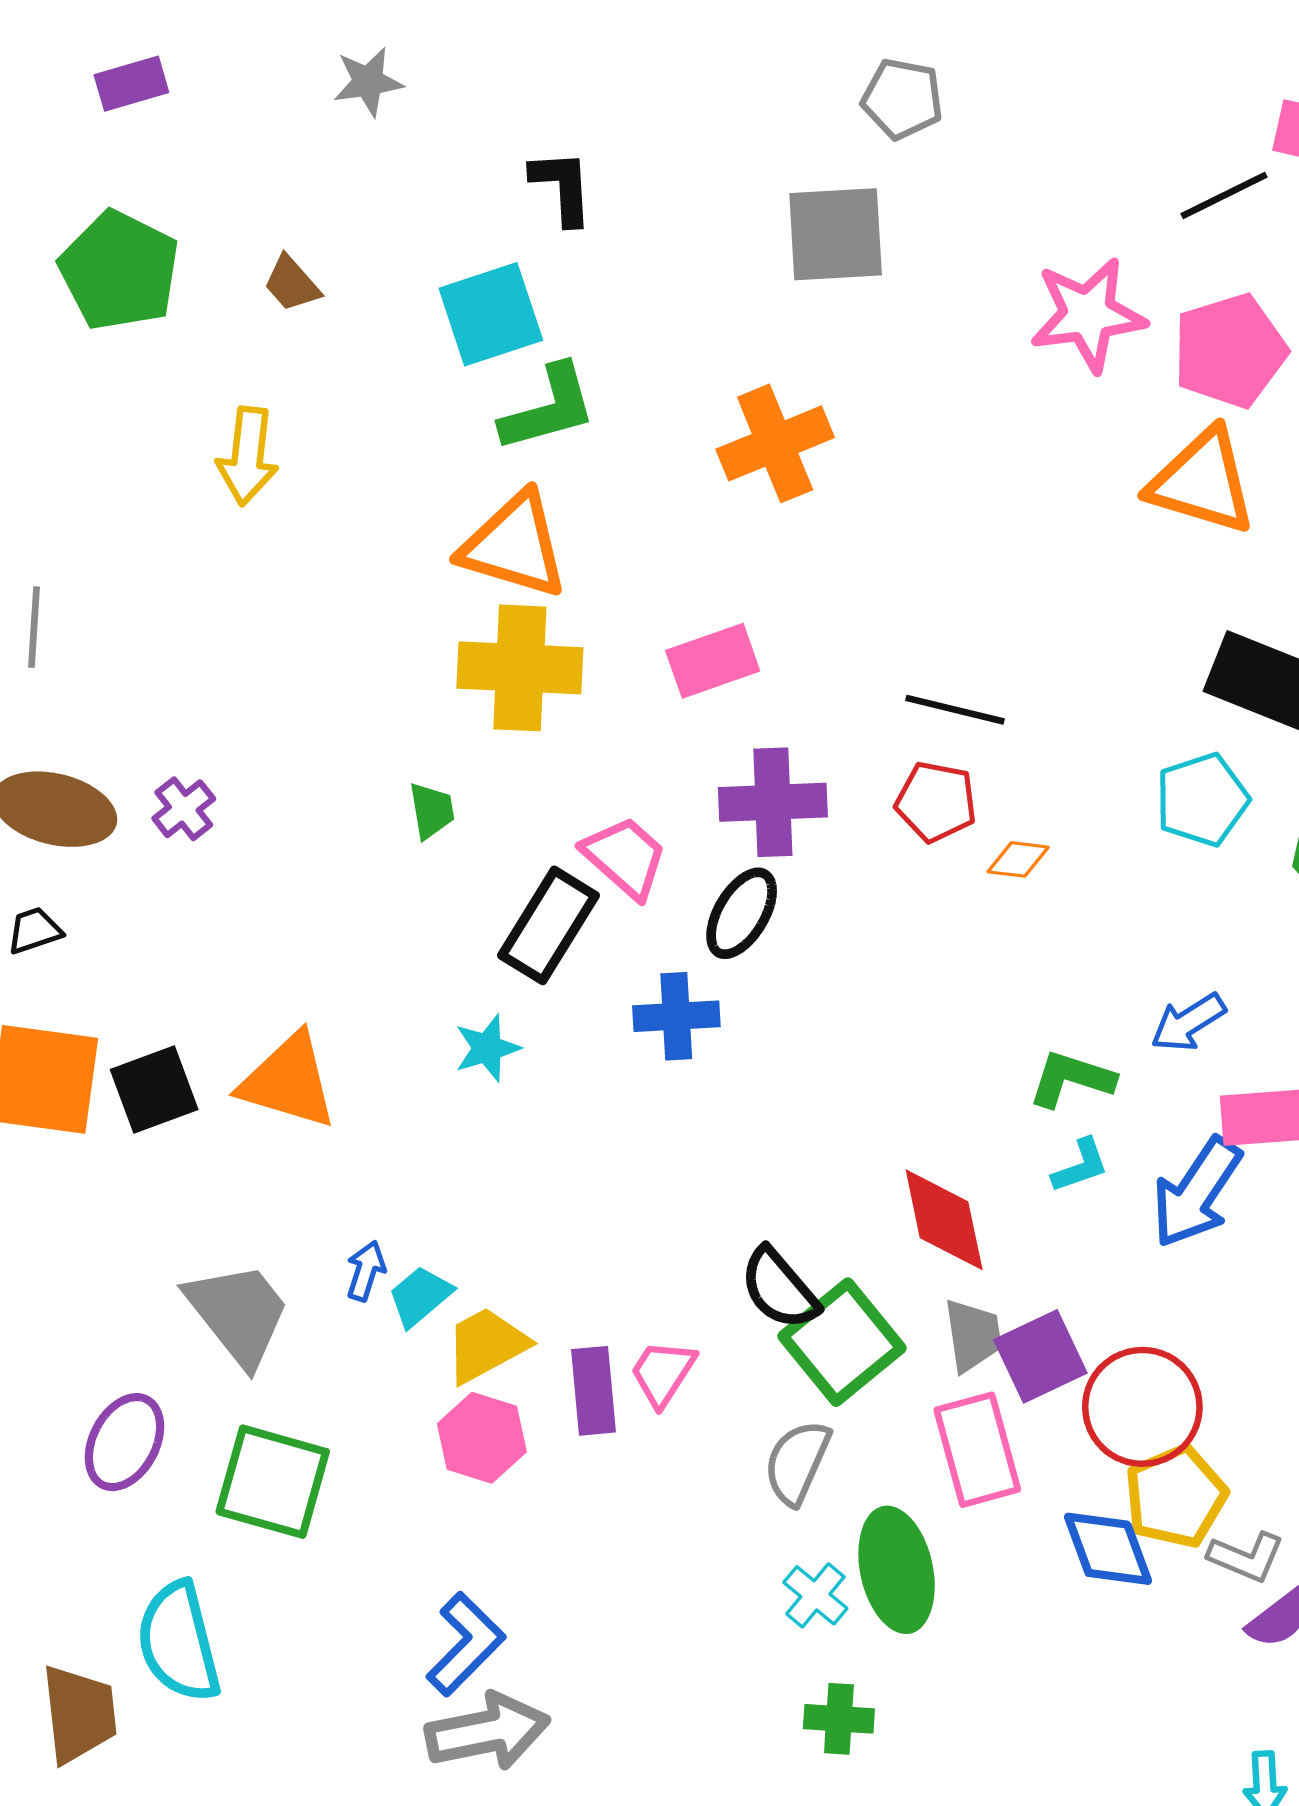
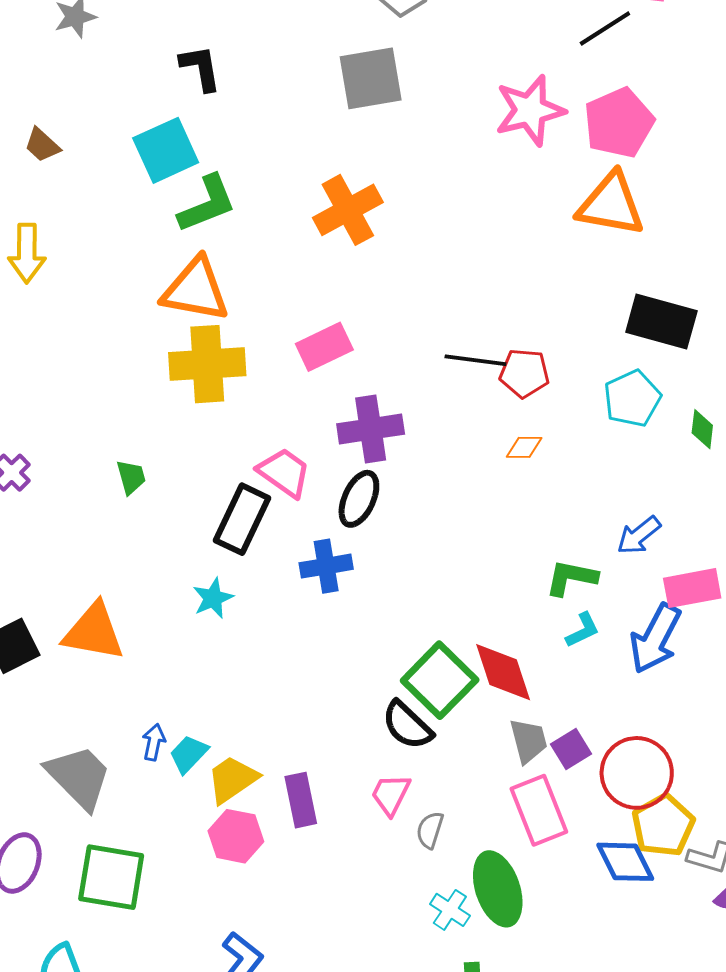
red pentagon: (936, 802) -> (524, 373), moved
green trapezoid: (432, 811) -> (131, 477), moved
green square: (842, 1342) -> (440, 680), moved
purple square: (1040, 1356) -> (571, 749), size x0.7
pink trapezoid: (663, 1373) -> (391, 794), moved
gray semicircle: (797, 1462) -> (430, 830), size x0.7

